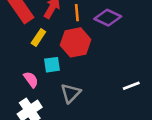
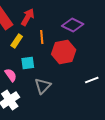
orange line: (77, 13) -> (42, 37), moved
red hexagon: (76, 42) -> (64, 52), moved

